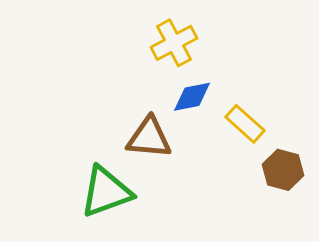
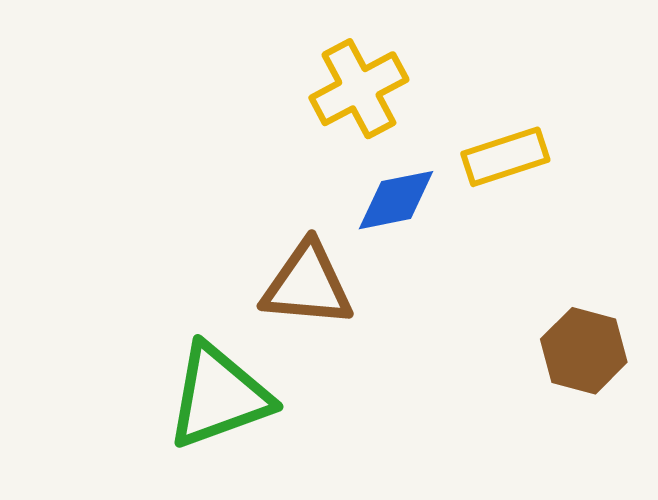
yellow rectangle: (245, 124) -> (505, 157), moved, turned -60

